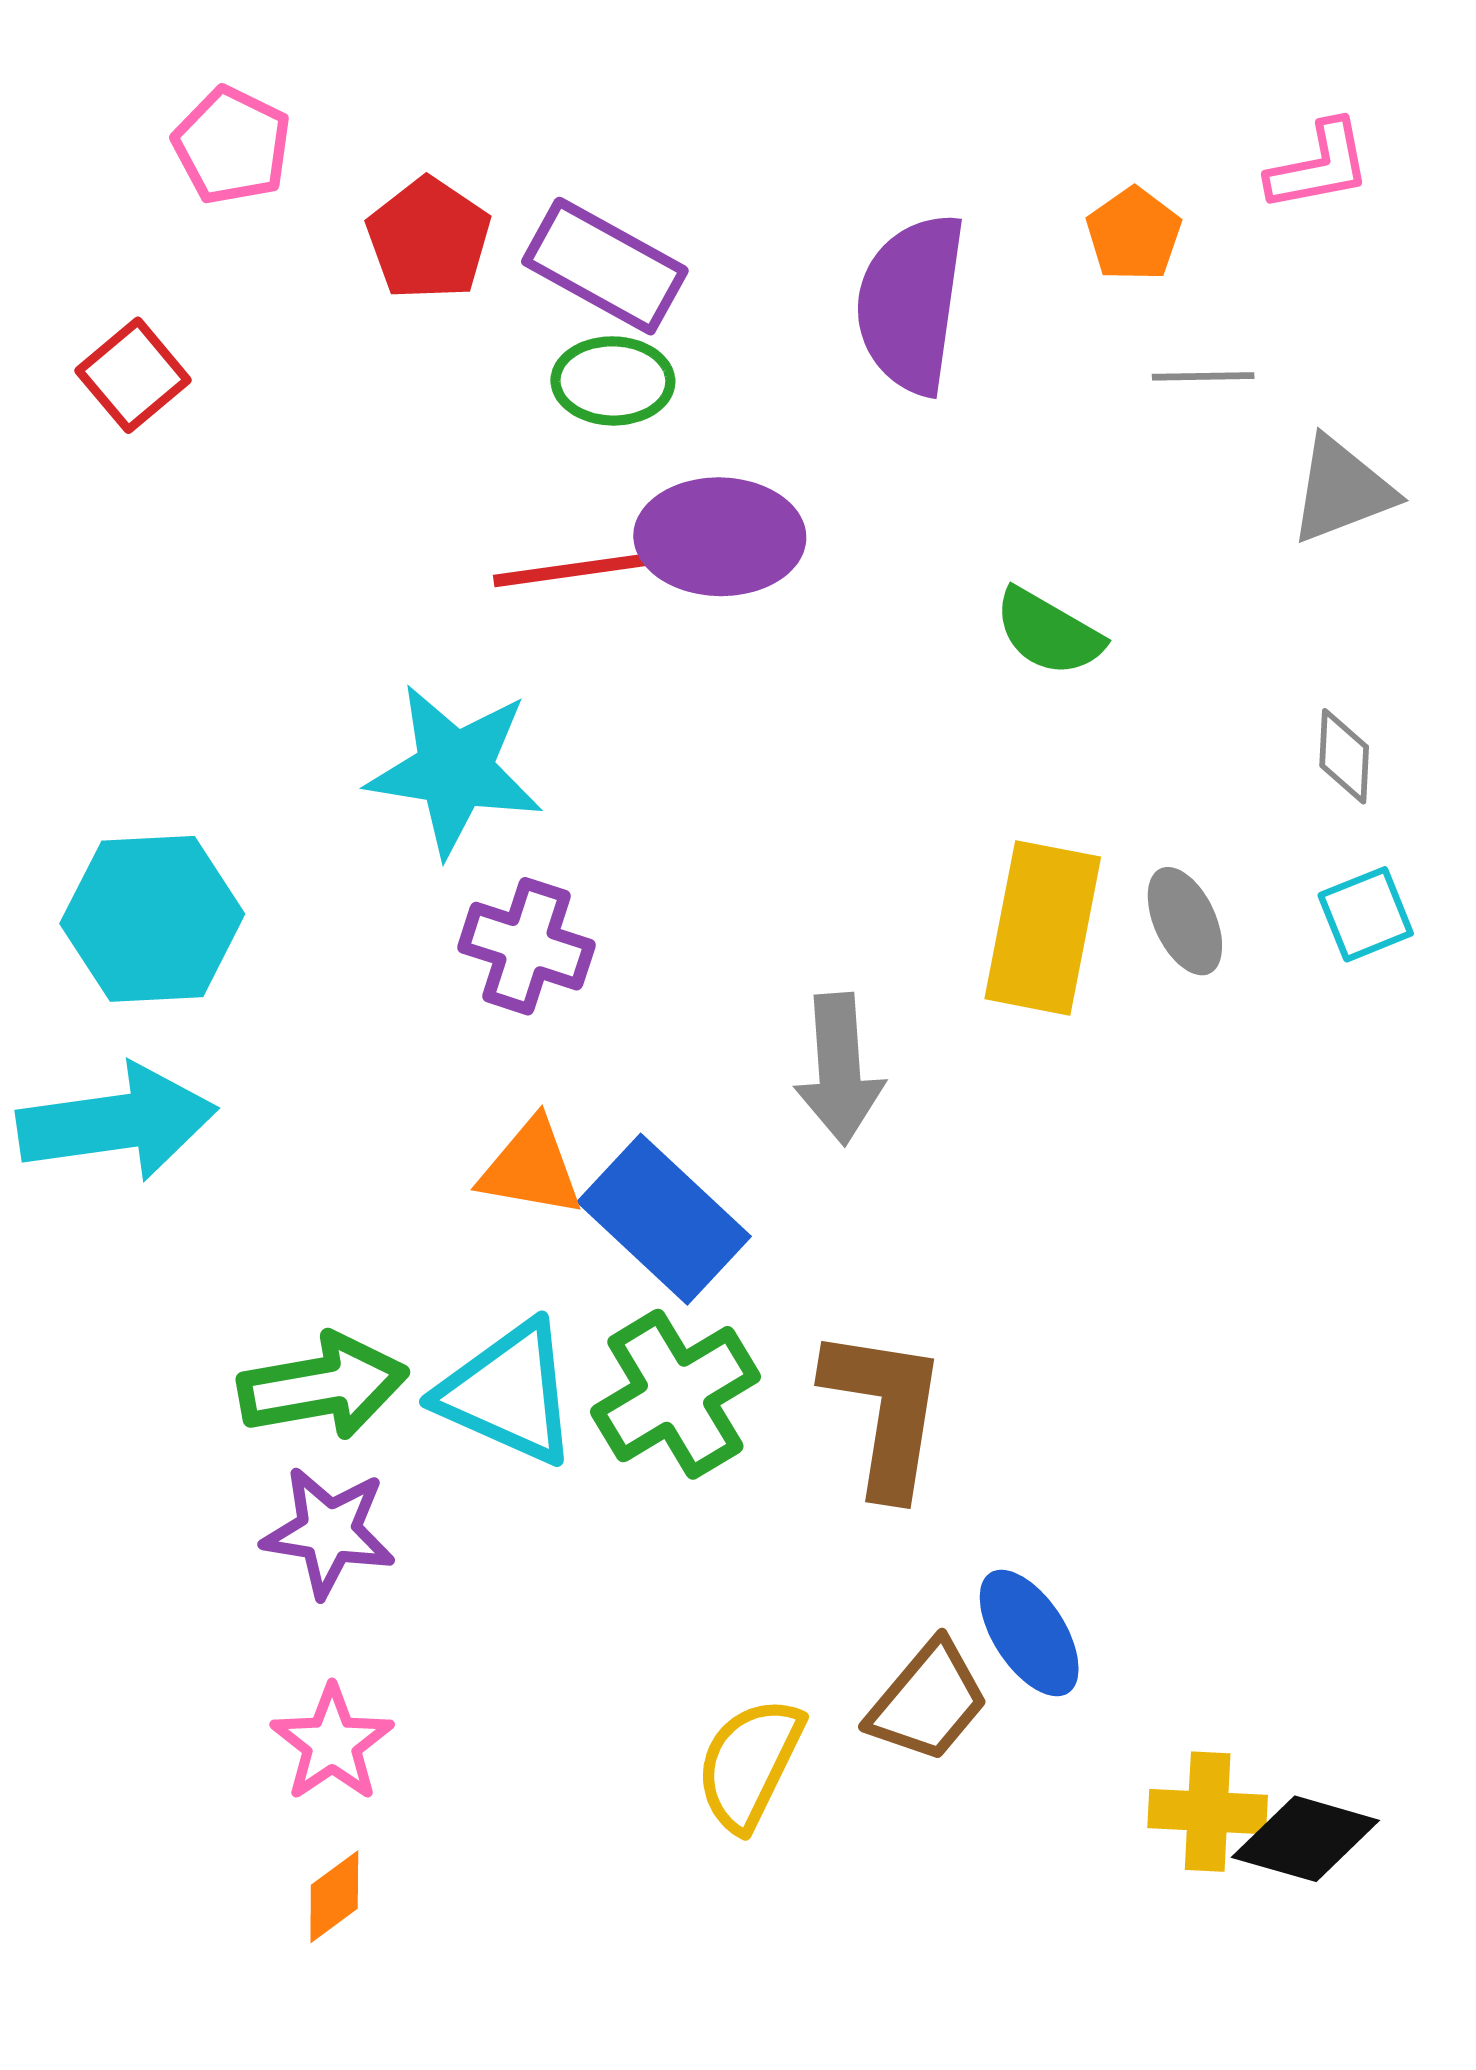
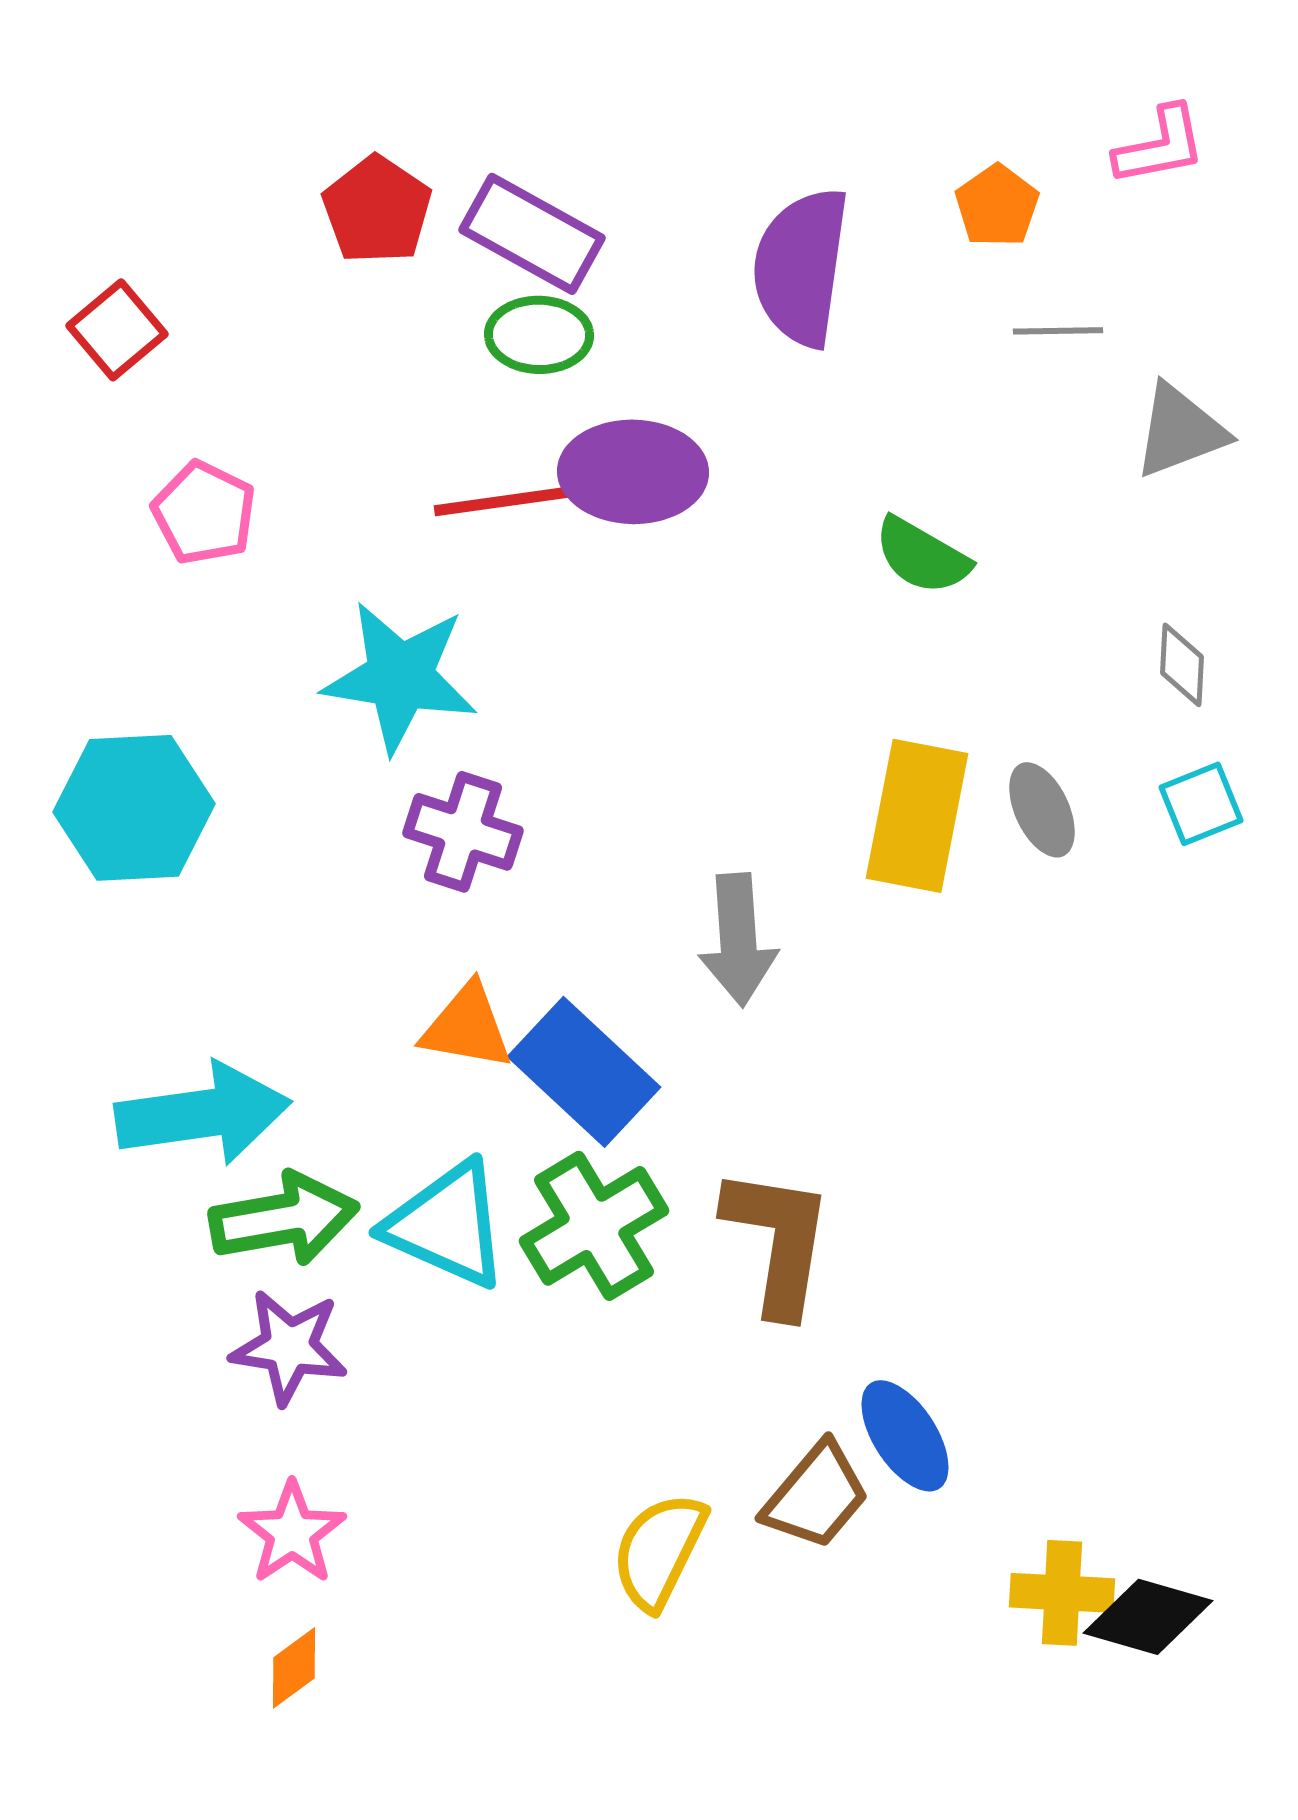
pink pentagon: (232, 146) -> (204, 513), moved
cyan arrow: (117, 1122) -> (203, 1114), moved

